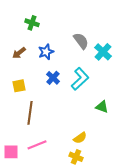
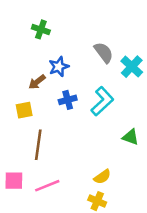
brown arrow: (19, 53) -> (37, 82), moved
blue cross: (53, 78) -> (68, 100), turned 32
pink square: (11, 152) -> (14, 181), moved

